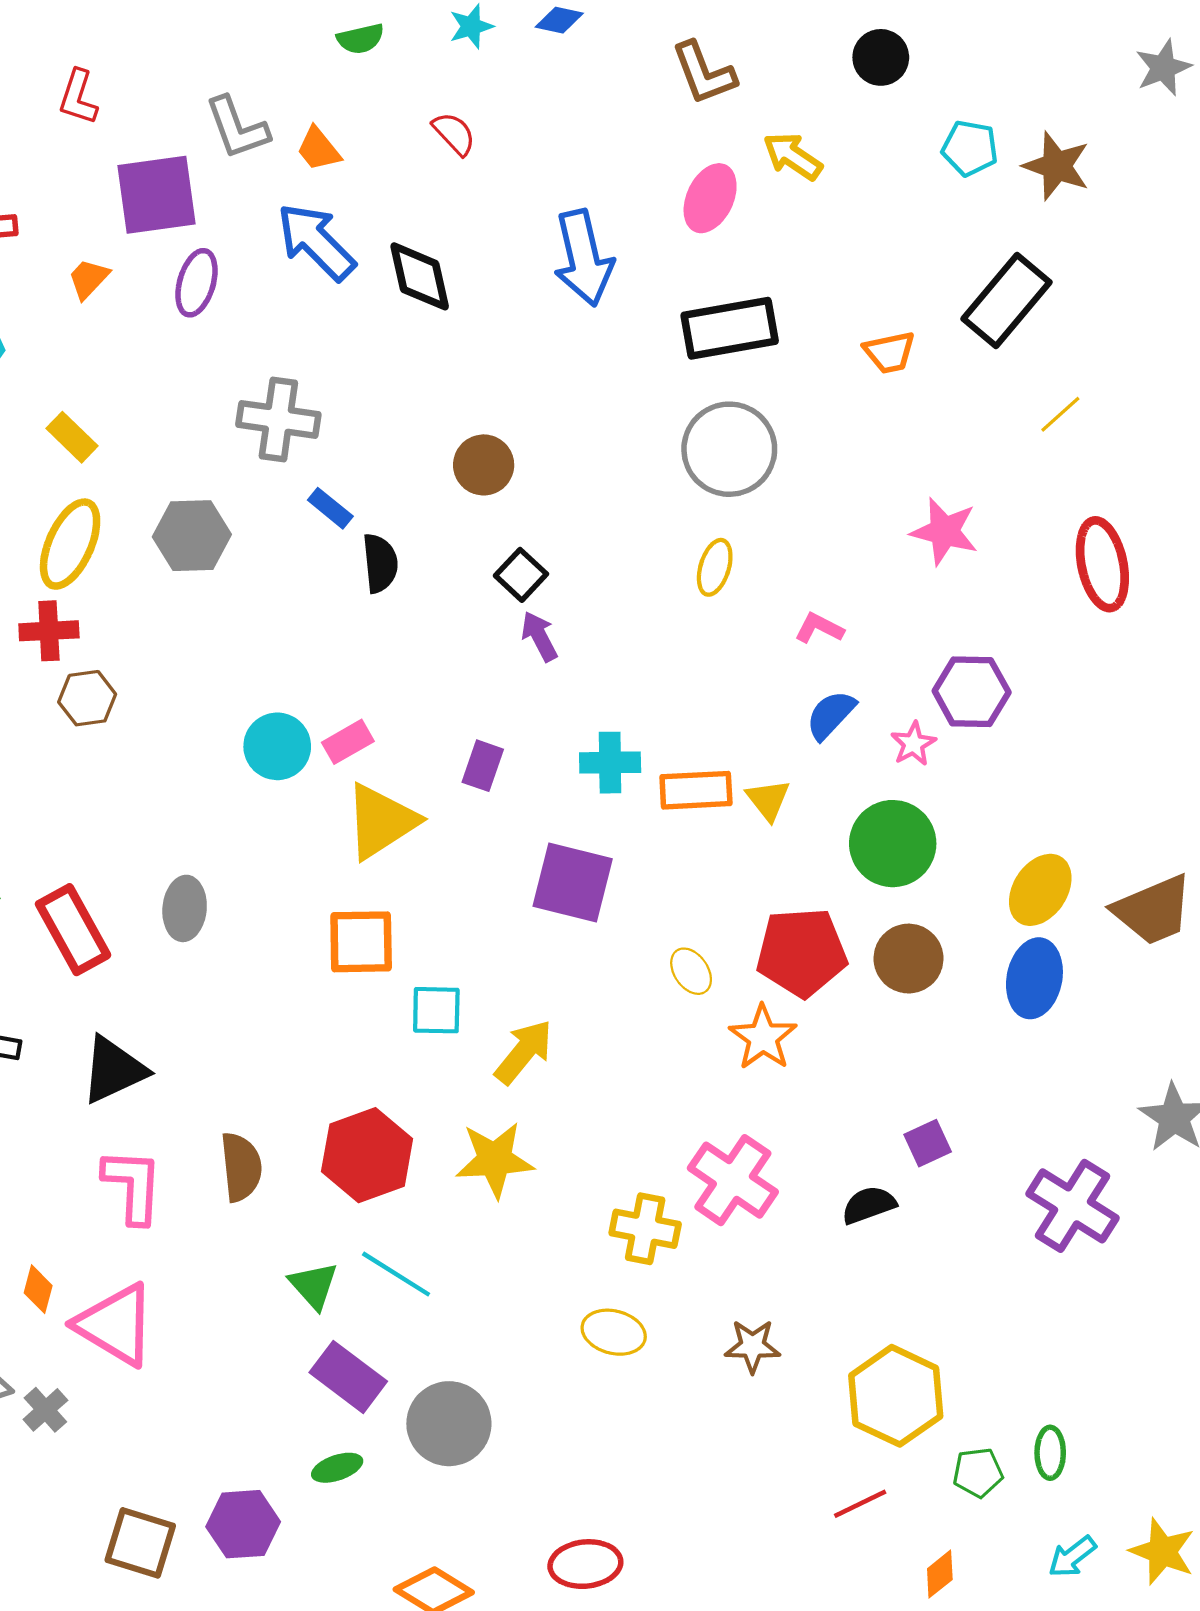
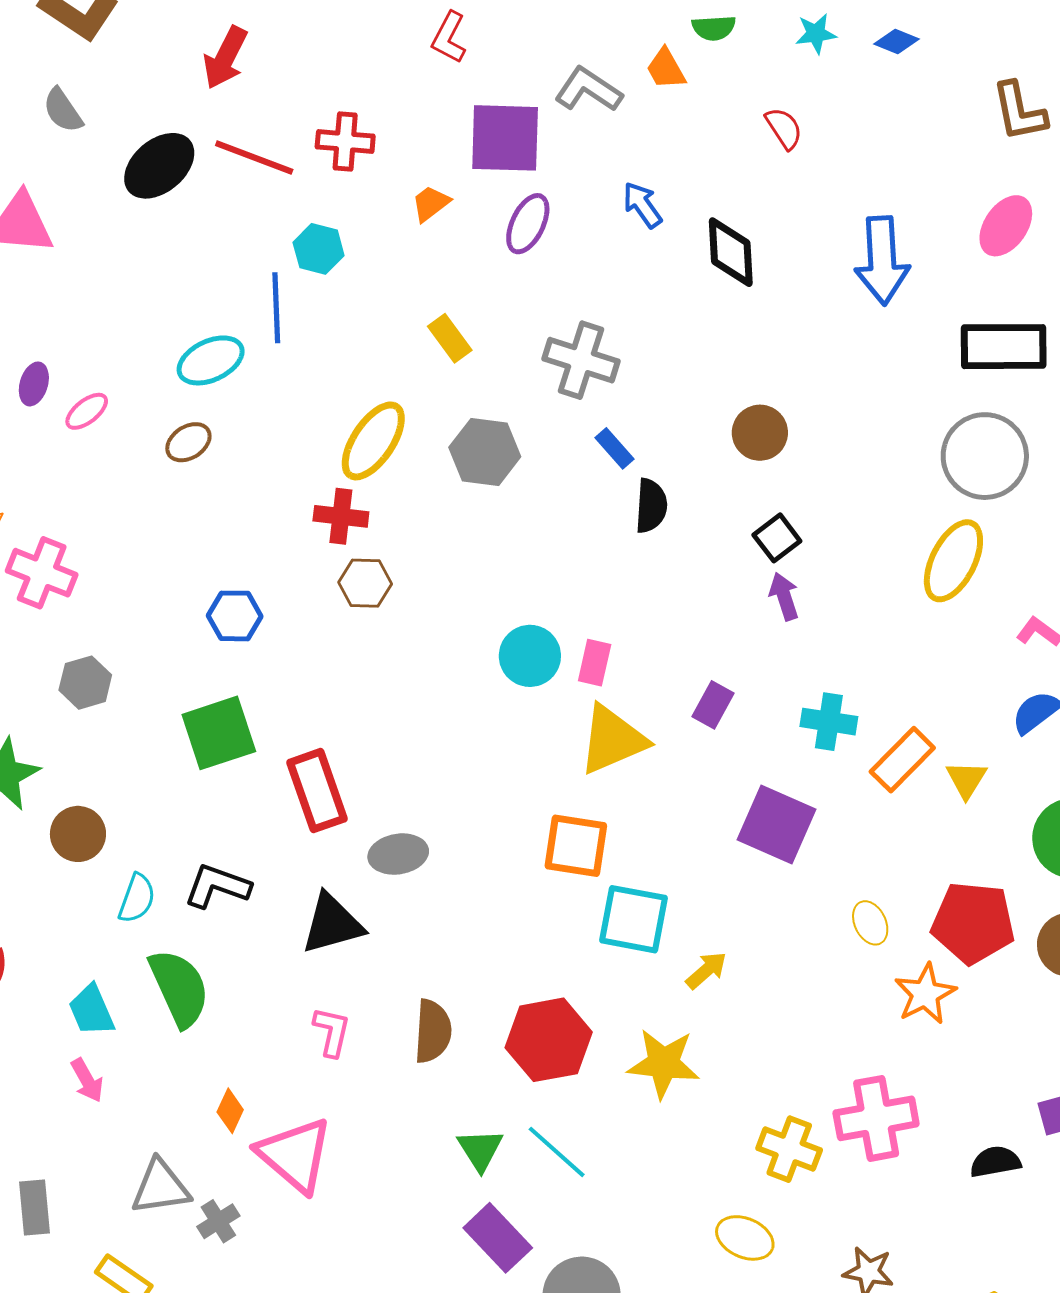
gray L-shape: (237, 128) -> (588, 90), turned 134
orange trapezoid: (318, 149) -> (666, 69), moved
blue arrow: (316, 242) -> (642, 205), size x0.6
yellow rectangle: (72, 437) -> (450, 338), moved
yellow ellipse: (715, 567) -> (953, 561), size x1.6
pink rectangle: (348, 742) -> (595, 663), turned -57
orange rectangle: (696, 790) -> (902, 760), turned -52
gray ellipse: (185, 908) -> (398, 854), moved, turned 66
cyan square: (436, 1010) -> (634, 919), size x1.4
yellow arrow: (524, 1052) -> (706, 970), size x0.7
pink cross: (733, 1180) -> (876, 1118), turned 36
pink L-shape: (133, 1186) -> (332, 1032), size x0.7

